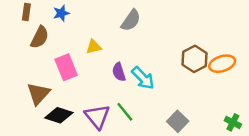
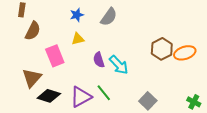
blue star: (61, 13) -> (77, 15), moved
purple triangle: (97, 116) -> (81, 97), turned 40

